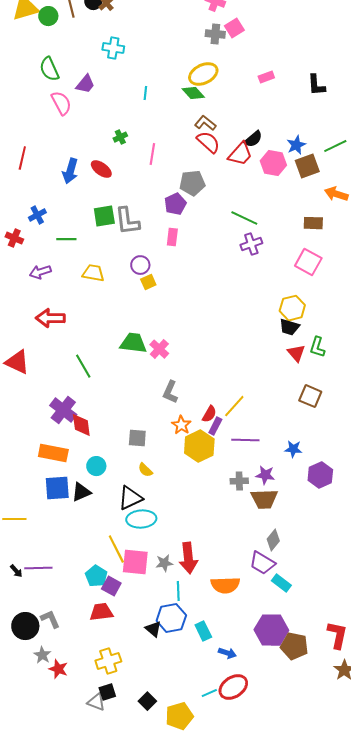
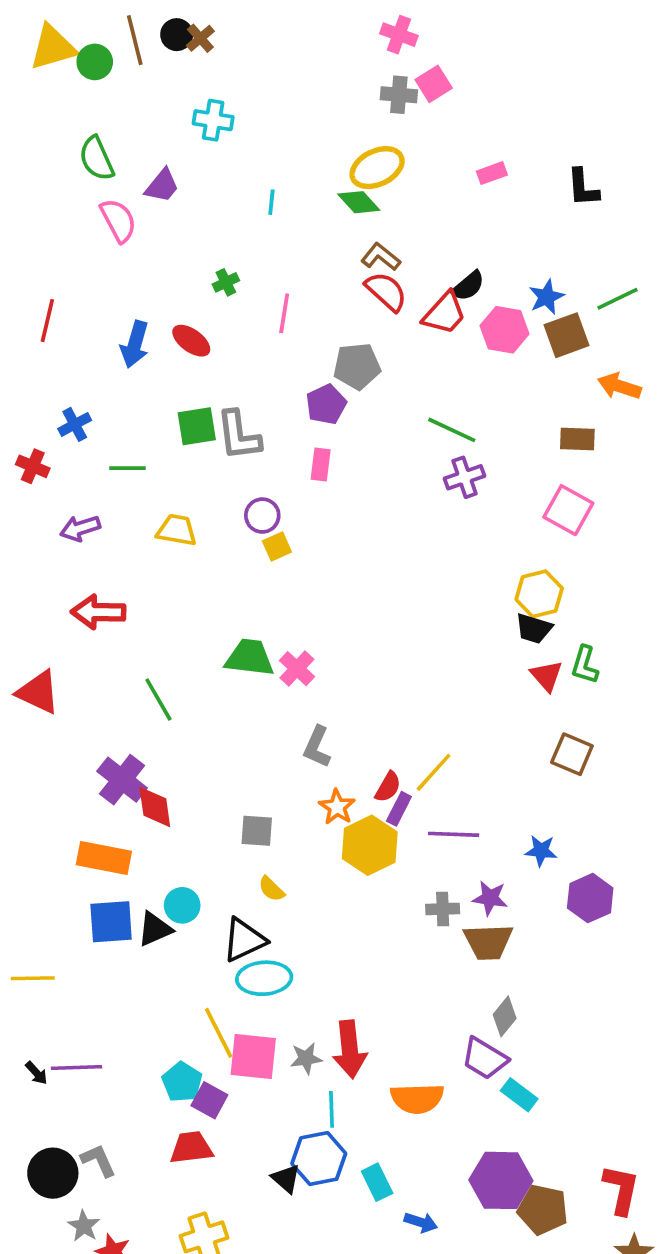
cyan circle: (96, 466) -> (182, 905), moved

